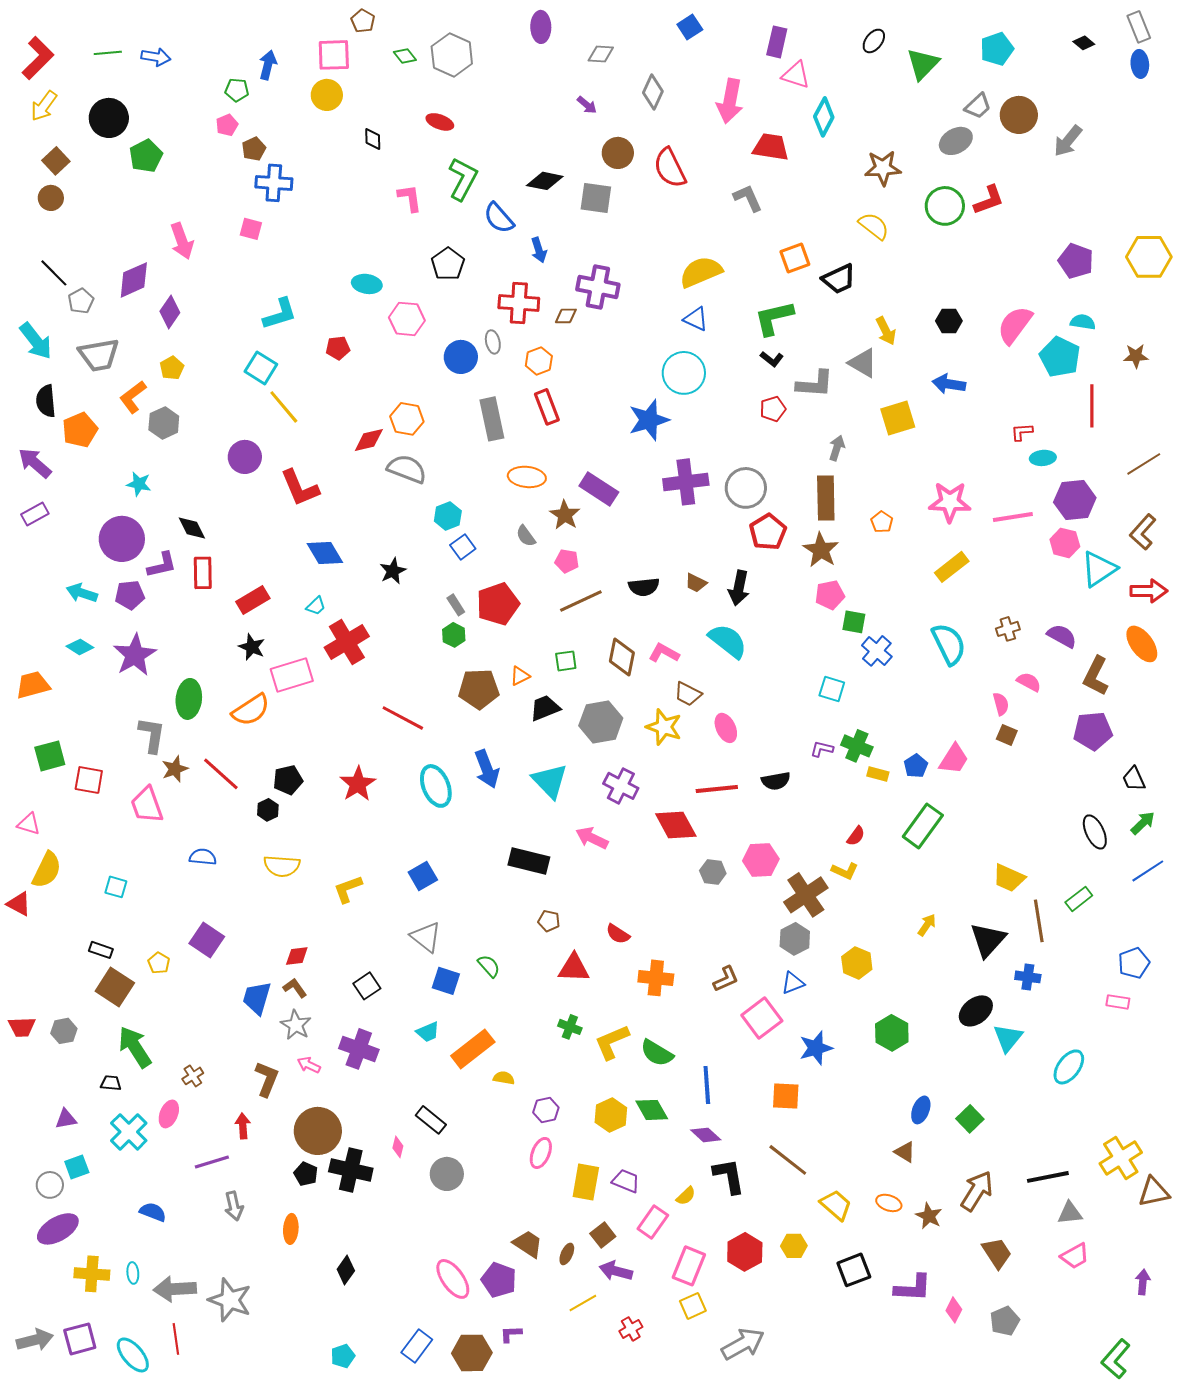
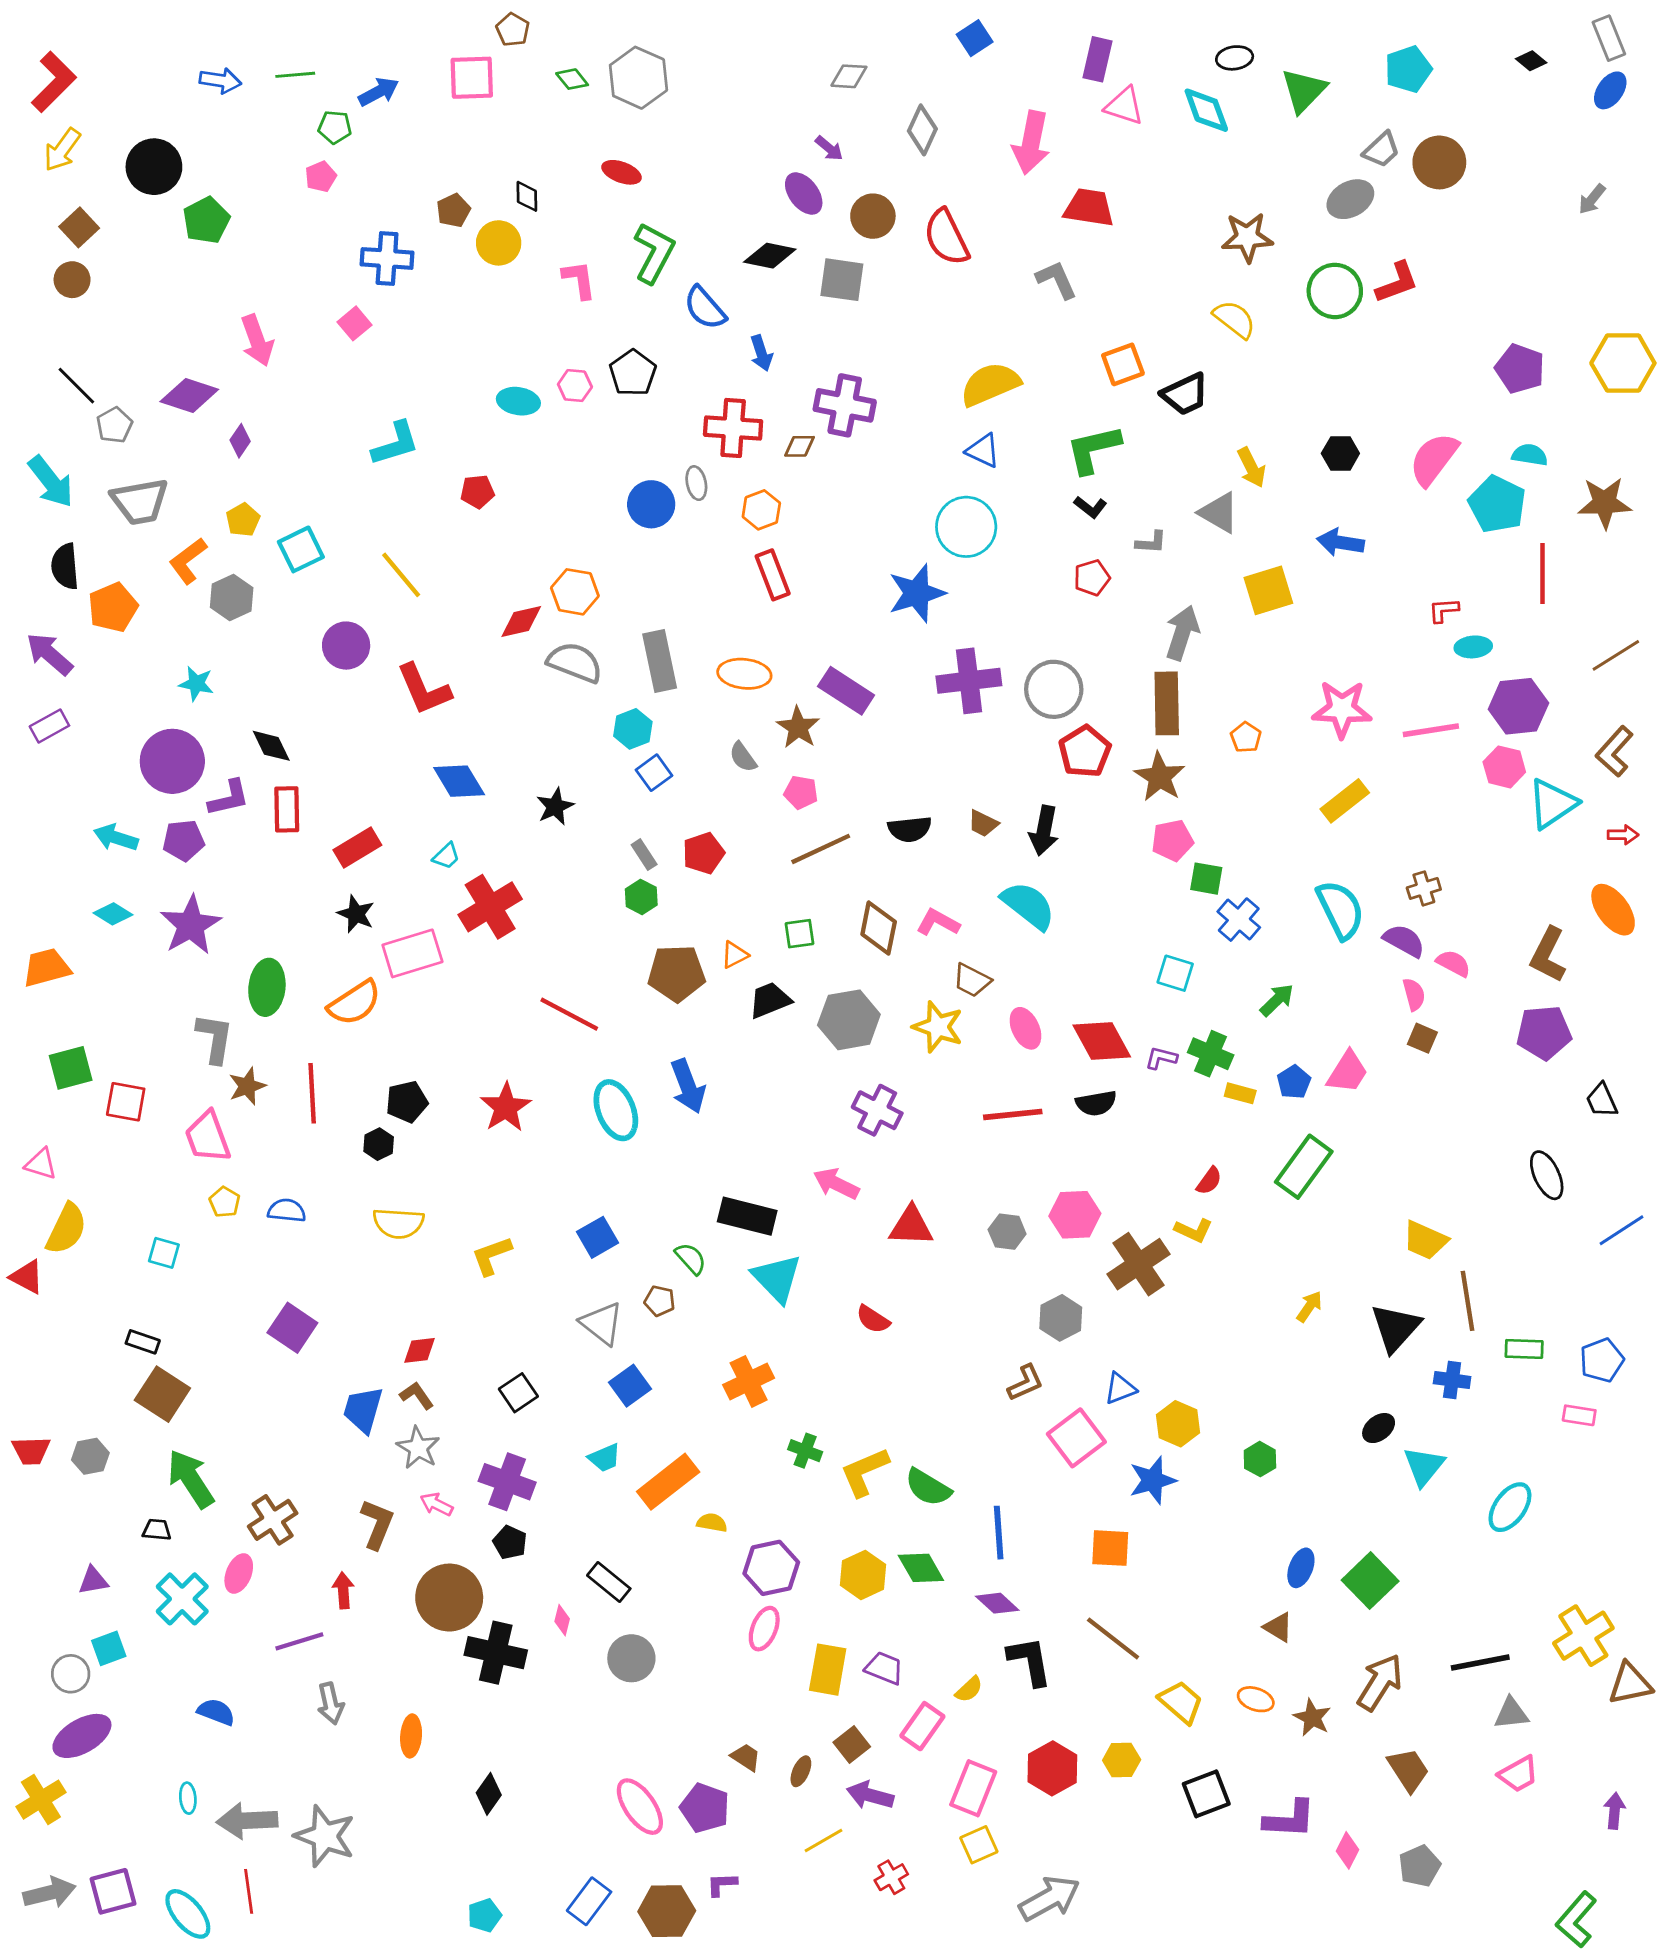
purple ellipse: (541, 27) -> (804, 194), moved, turned -36
black ellipse: (874, 41) -> (1235, 58), turned 45
green line: (108, 53) -> (295, 75), moved
blue ellipse: (1140, 64) -> (1610, 90), turned 40
blue arrow: (268, 65) -> (379, 92), turned 48
yellow circle: (327, 95) -> (499, 243), moved
cyan diamond: (824, 117) -> (1206, 110), moved, turned -48
gray arrow: (1068, 141) -> (1592, 199), moved, size x0.7
brown pentagon: (254, 149) -> (453, 210), moved
pink square: (251, 229) -> (355, 323), turned 35
purple diamond: (134, 280) -> (189, 395), turned 42
purple diamond: (170, 312) -> (240, 441), size x0.7
pink hexagon: (407, 319) -> (575, 386), moved, size x0.7
brown star: (1136, 356) -> (1605, 503), size x1.5
cyan square: (261, 368) -> (301, 549), moved, turned 32
gray L-shape: (815, 384) -> (1151, 542), size x0.6
gray rectangle: (492, 419) -> (660, 661), moved
gray arrow: (837, 448) -> (1182, 633), size x1.5
red arrow: (1149, 591) -> (1623, 835), size x0.6
red pentagon: (498, 604) -> (703, 853), size x0.7
purple semicircle: (1062, 636) -> (1404, 941), moved
red line: (221, 774) -> (312, 1093), turned 45
cyan triangle: (550, 781) -> (777, 1278), moved
green arrow: (1143, 823) -> (1277, 1000), moved
red diamond: (676, 825) -> (1102, 1041), moved
green rectangle: (1079, 899) -> (1524, 1349), moved, turned 40
brown pentagon: (549, 921) -> (660, 1301), moved
gray hexagon: (795, 939) -> (1061, 1318), moved
yellow pentagon: (159, 963) -> (225, 1202), moved
yellow hexagon: (857, 963) -> (1178, 1424), moved
green semicircle: (489, 966) -> (691, 1259), moved
red triangle: (574, 968) -> (911, 1226), moved
orange cross: (656, 978) -> (749, 1381), moved, turned -32
blue square: (446, 981) -> (630, 1386), turned 36
black ellipse: (976, 1011) -> (1379, 1428), size x0.7
green hexagon: (892, 1033) -> (1260, 1459), size x0.7
brown cross: (193, 1076) -> (273, 1520), size x1.6
purple hexagon: (546, 1110) -> (771, 1568), size x1.5
green square: (970, 1119) -> (1370, 1581), size x1.4
black pentagon: (306, 1174) -> (510, 1542), moved
brown trapezoid: (528, 1244) -> (746, 1757), size x0.7
yellow cross: (92, 1274) -> (41, 1800), moved, turned -36

